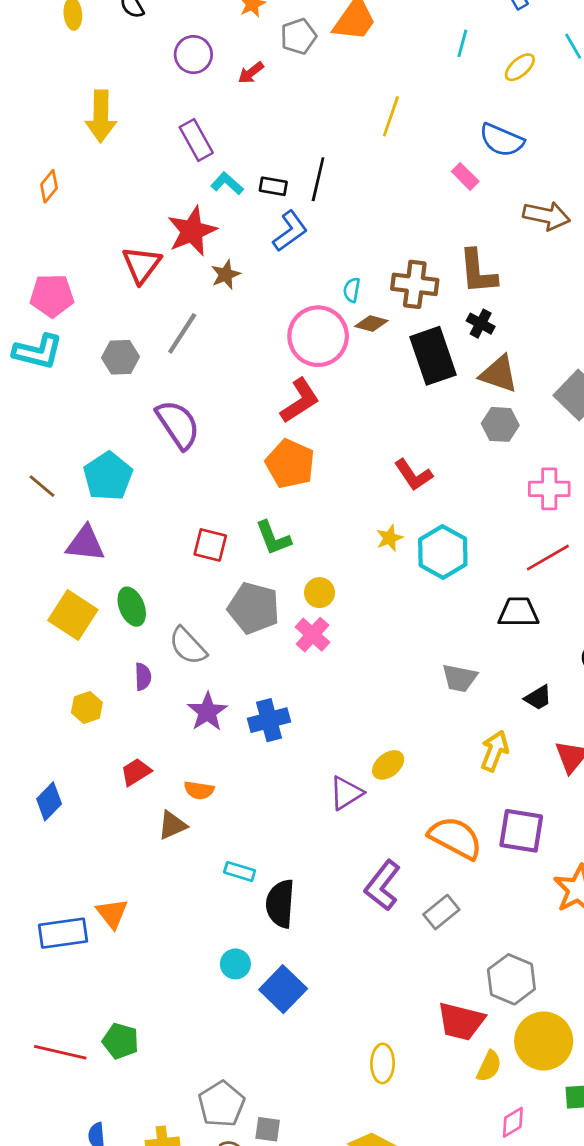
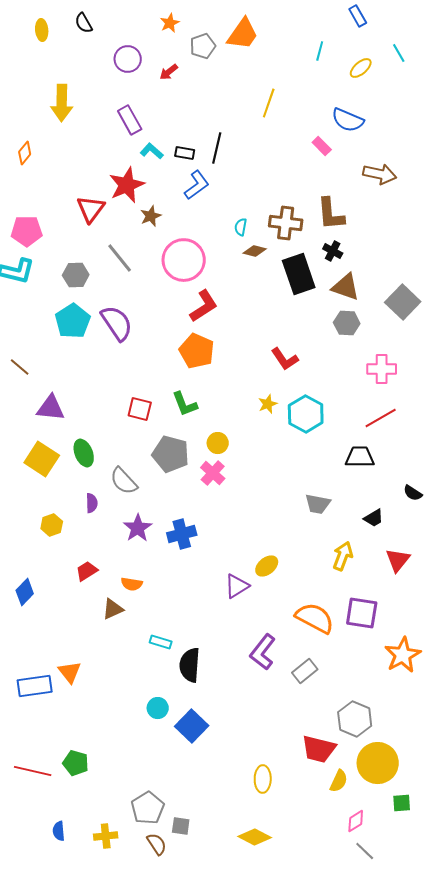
gray line: (182, 333) -> (120, 258), turned -72
pink circle: (318, 336) -> (184, 260), moved
cyan pentagon: (108, 476) -> (73, 321), moved

